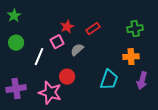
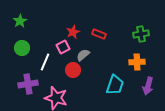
red rectangle: (93, 29) -> (99, 34), turned 56
red circle: (67, 77) -> (73, 70), moved
purple cross: (16, 89) -> (28, 84), moved

